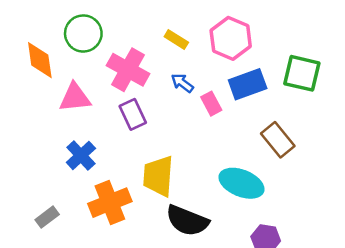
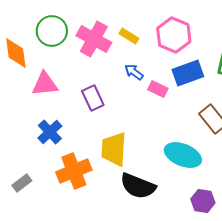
pink cross: (128, 70) -> (94, 39), moved
pink rectangle: (211, 104) -> (158, 89), turned -36

